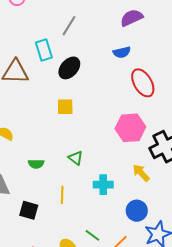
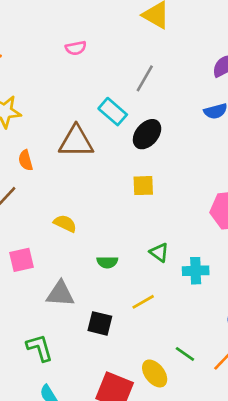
cyan rectangle: (44, 50) -> (113, 112), turned -30
cyan cross: (103, 185) -> (196, 271), moved
yellow line: (62, 195) -> (143, 302), turned 60

